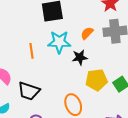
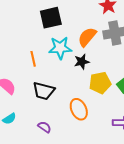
orange semicircle: (87, 33) -> (87, 37), size x1.5
black trapezoid: (29, 91) -> (44, 91), moved

